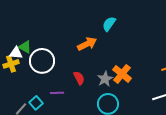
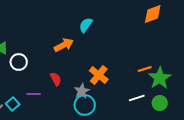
white circle: (42, 61) -> (19, 62), size x0.7
gray star: (105, 79) -> (82, 91), moved

